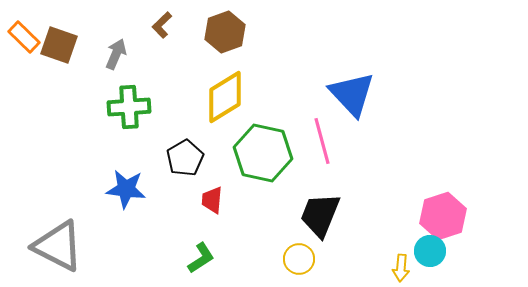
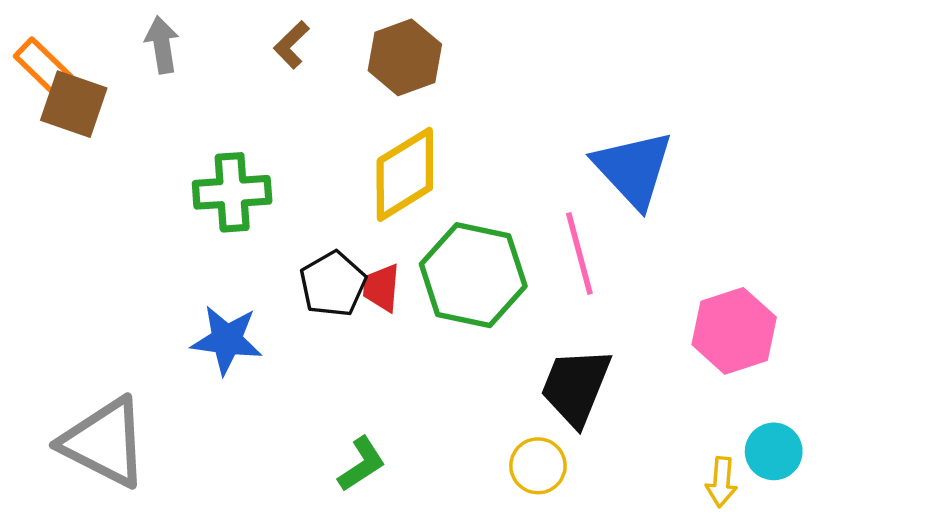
brown square: (59, 45) -> (74, 104), moved
gray arrow: (116, 54) -> (162, 45), moved, turned -32
red trapezoid: (212, 200) -> (381, 288), moved
pink hexagon: (443, 216) -> (734, 331), moved

